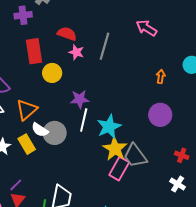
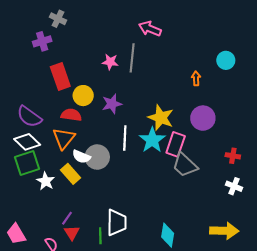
pink arrow: (146, 28) -> (150, 29), moved
red semicircle: (67, 34) -> (71, 115), moved
pink star: (76, 52) -> (110, 62), moved
purple star: (80, 99) -> (112, 104), moved
yellow star: (115, 149) -> (161, 118), moved
pink rectangle: (119, 169) -> (176, 144), moved

